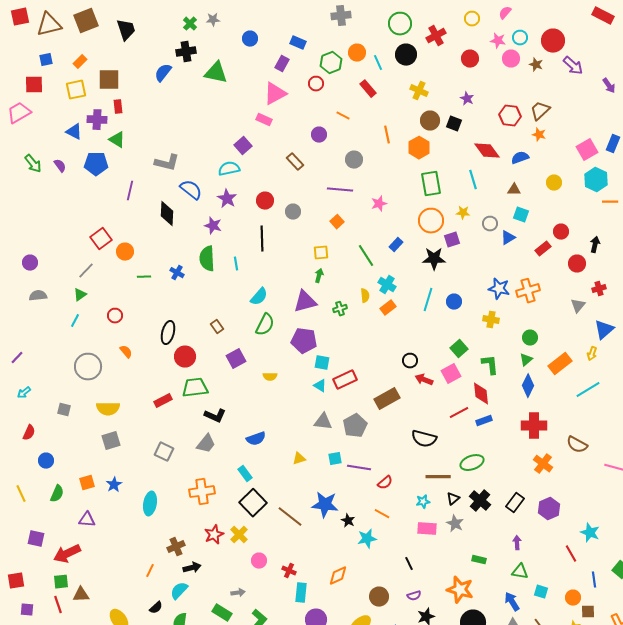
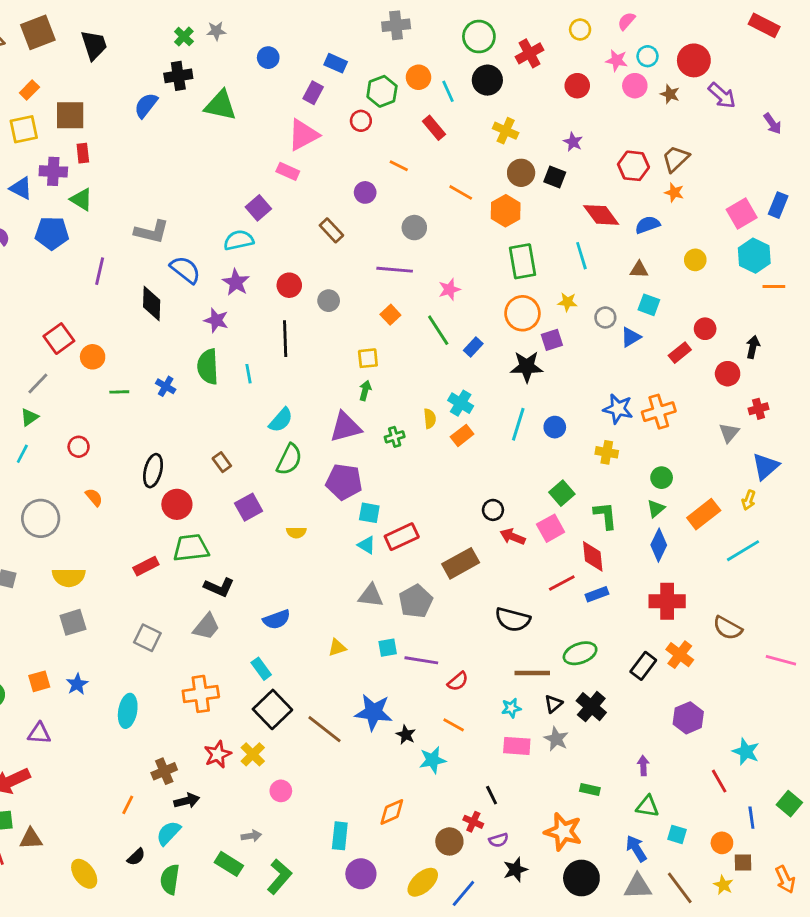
orange line: (387, 135) -> (461, 192), turned -48
green line: (366, 256) -> (438, 330), moved
black rectangle: (515, 503) -> (643, 666), moved
red cross: (289, 571) -> (473, 822), moved

